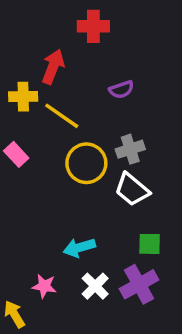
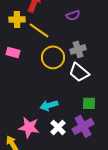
pink rectangle: (16, 154) -> (13, 52), turned -32
pink star: (44, 286) -> (29, 127), size x1.5

